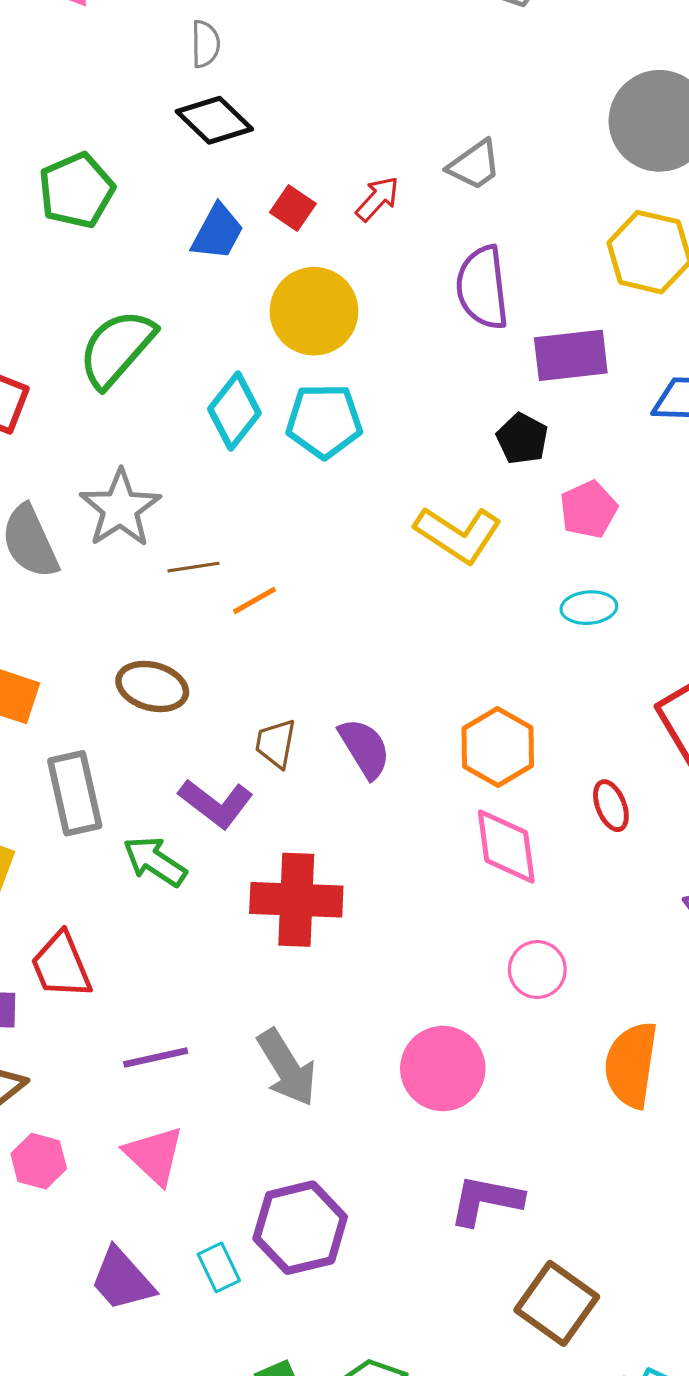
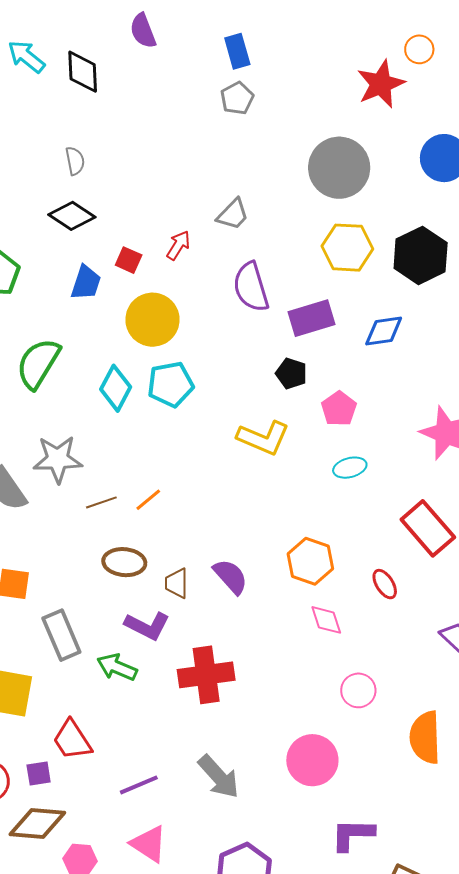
gray semicircle: (205, 44) -> (75, 161), moved
gray star: (120, 508) -> (58, 459), turned -30
brown line: (194, 567) -> (101, 502), moved
brown ellipse: (152, 686) -> (124, 562), moved
pink diamond: (506, 846) -> (326, 620), size x0.7

